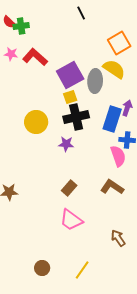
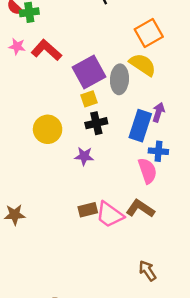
black cross: (76, 117) -> (96, 123), size x0.7
brown rectangle: (69, 188) -> (88, 210), turned 35
pink trapezoid: (71, 220) -> (110, 215), moved

